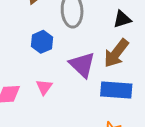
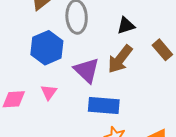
blue hexagon: (42, 42) -> (47, 48), size x1.5
blue rectangle: (116, 90) -> (104, 105), moved

